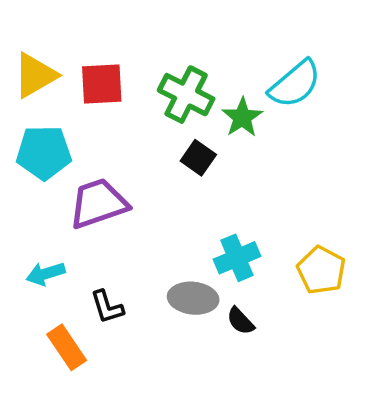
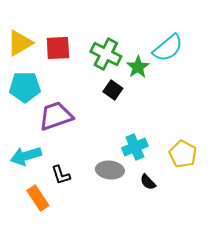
cyan arrow: (46, 274) -> (26, 156), size x1.4
black semicircle: (240, 321) -> (148, 182), moved

